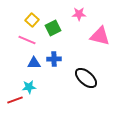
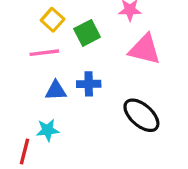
pink triangle: (100, 36) -> (145, 49), moved
pink line: (27, 40) -> (44, 53), turned -30
red line: (15, 100) -> (25, 151), turned -56

